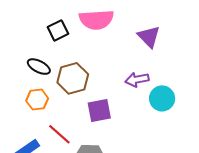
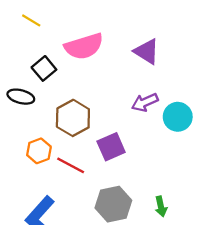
black ellipse: (39, 67) -> (21, 97), moved
red line: (59, 134) -> (71, 165), moved

